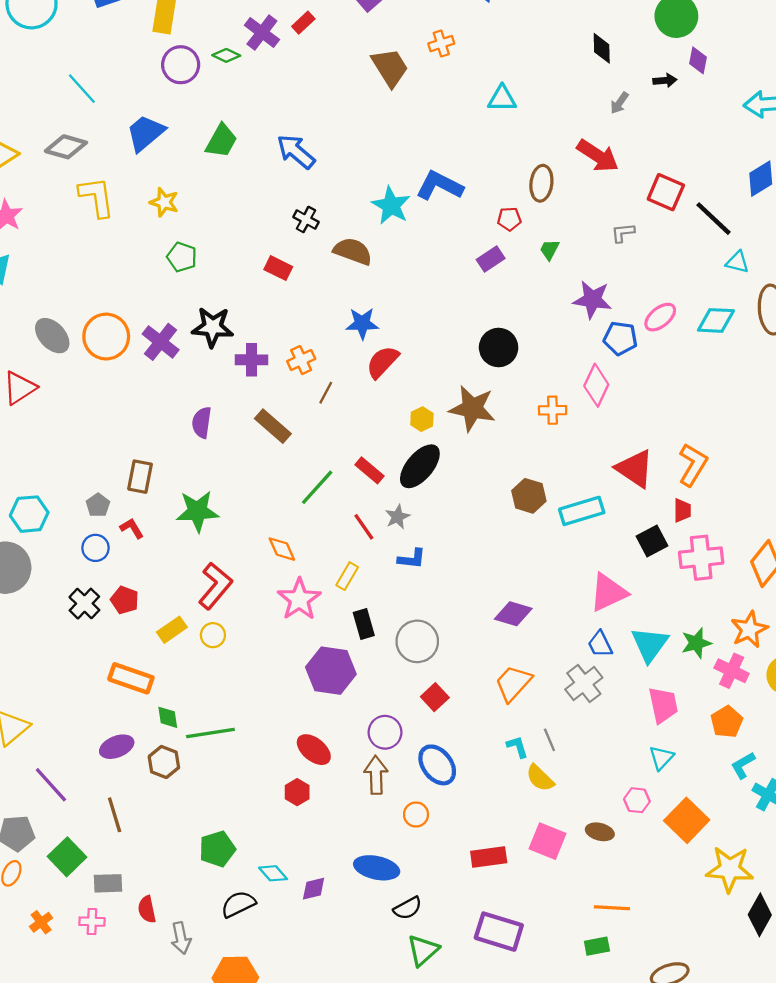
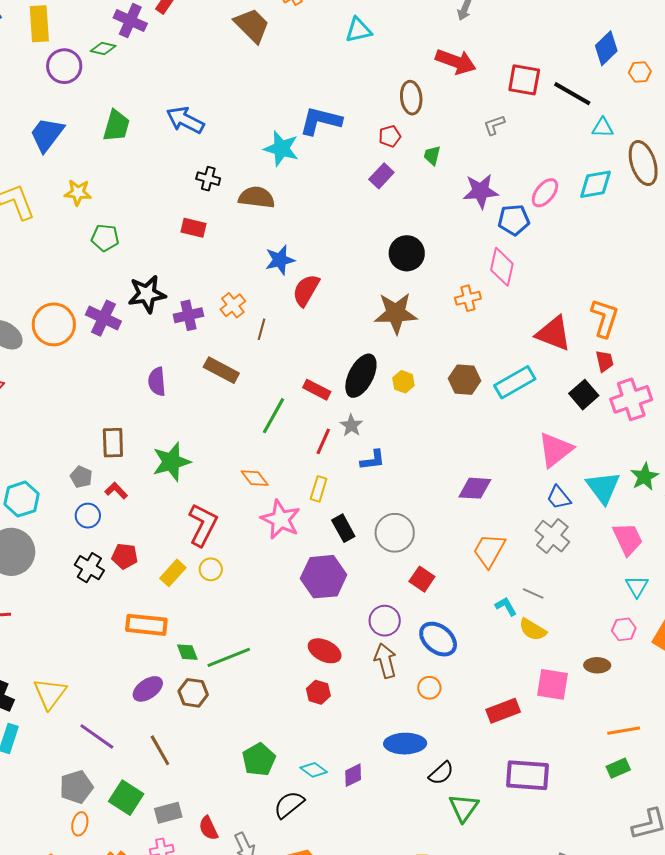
yellow hexagon: (422, 419) -> (403, 382), moved
red line: (364, 527) -> (323, 441), turned 72
gray line: (549, 740) -> (533, 593), turned -30

